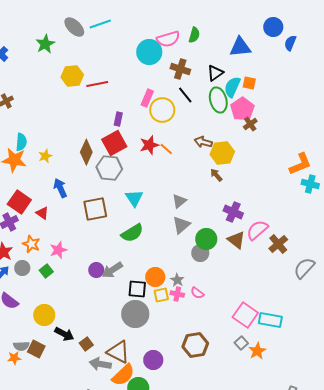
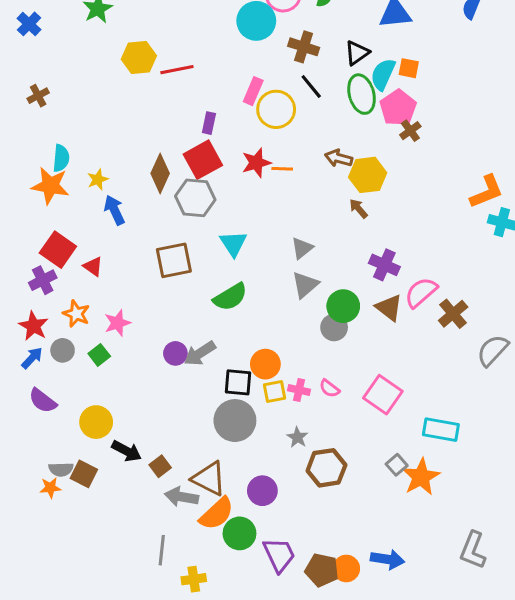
orange line: (166, 149) -> (282, 169), turned -40
blue arrow: (60, 188) -> (114, 210), moved
gray star: (177, 280) -> (297, 437), moved
pink square: (245, 315) -> (383, 395), moved
orange star: (257, 351) -> (421, 477), size x1.4

